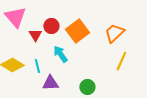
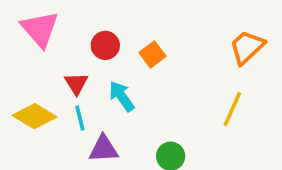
orange square: (77, 31) -> (152, 54), size x0.6
orange trapezoid: (114, 33) -> (247, 47), moved
red triangle: (35, 35) -> (76, 84), moved

